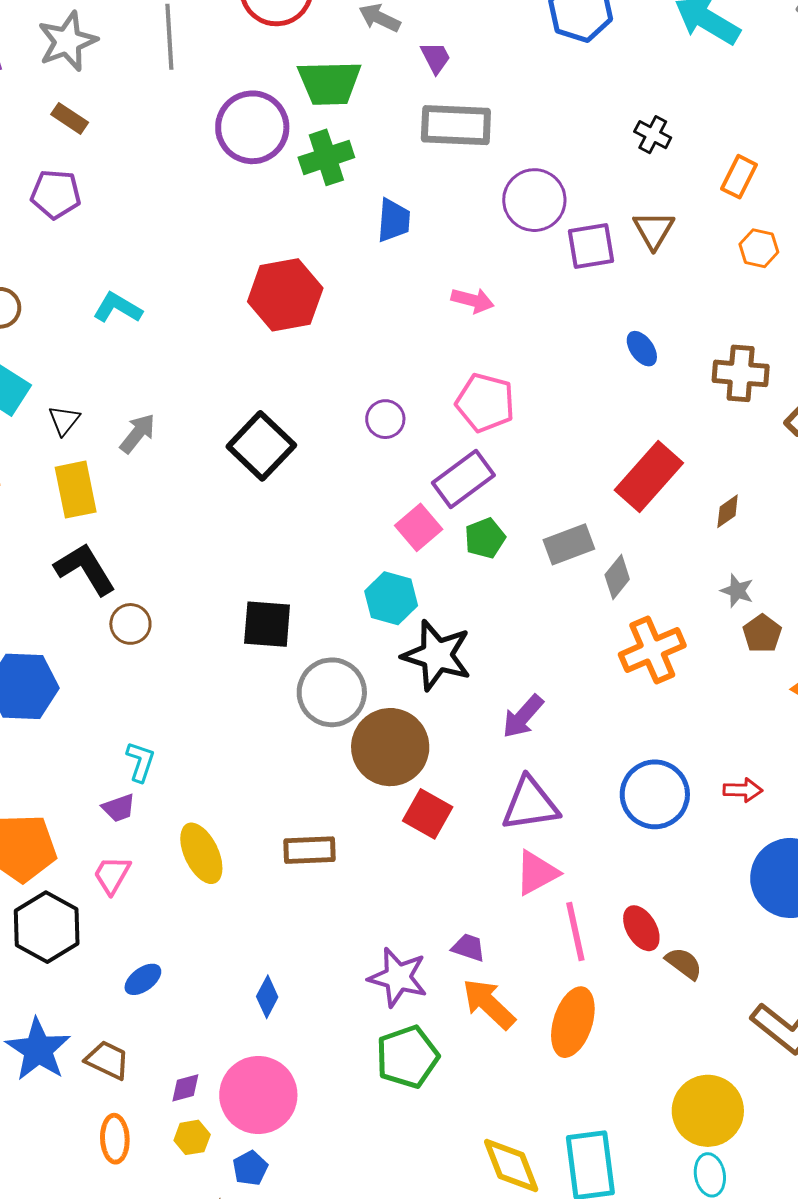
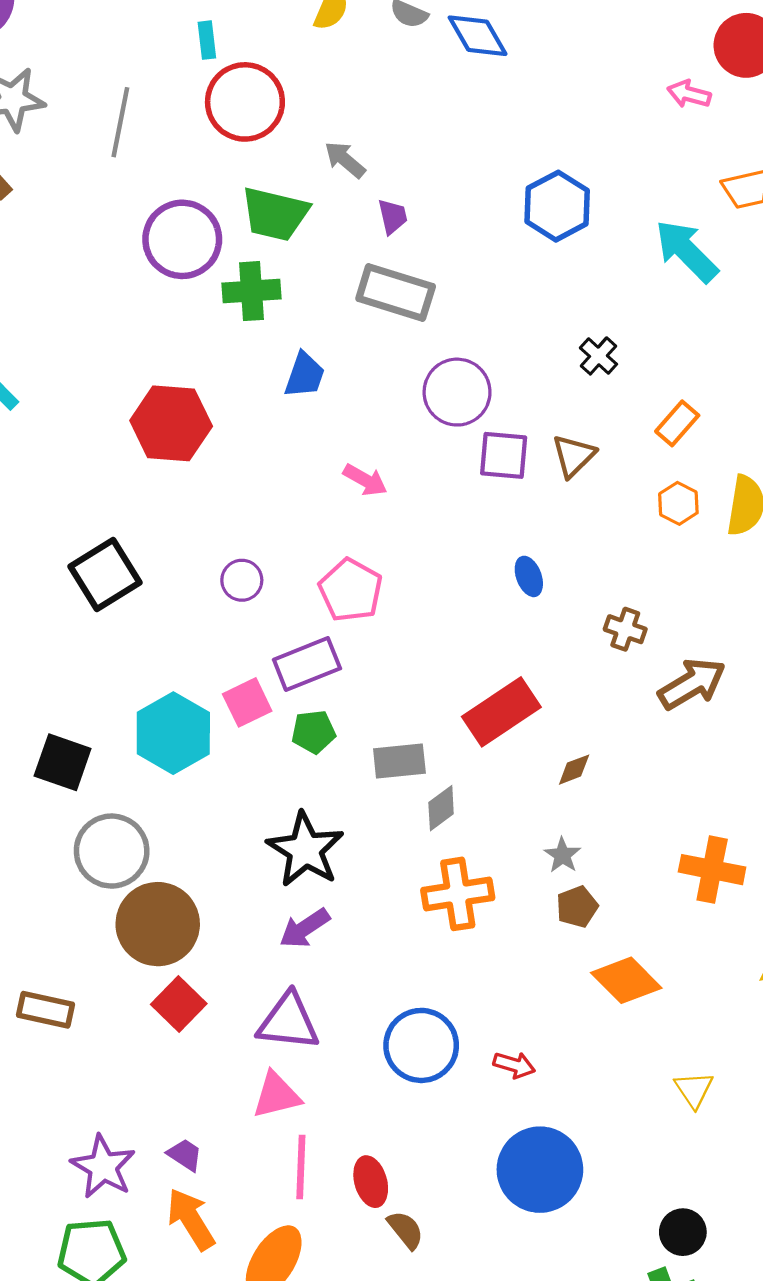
brown cross: (741, 373) -> (625, 629), size x0.7
cyan hexagon: (391, 598) -> (173, 733), moved, size x1.4
black star: (437, 655) -> (305, 850), moved

